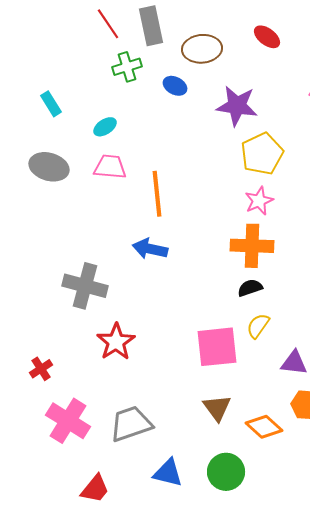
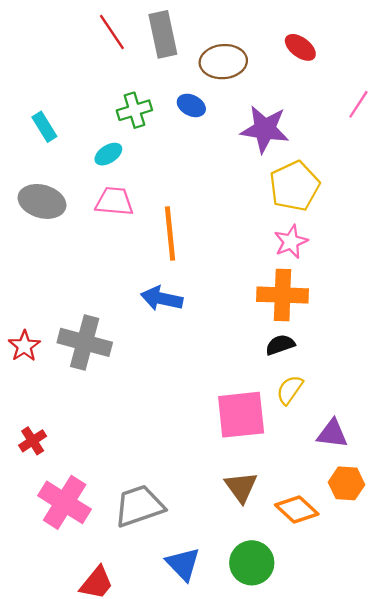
green cross: (127, 67) -> (134, 110), moved
red star: (116, 342) -> (24, 346), moved, size x0.7
blue triangle: (168, 473) -> (183, 564), turned 32

